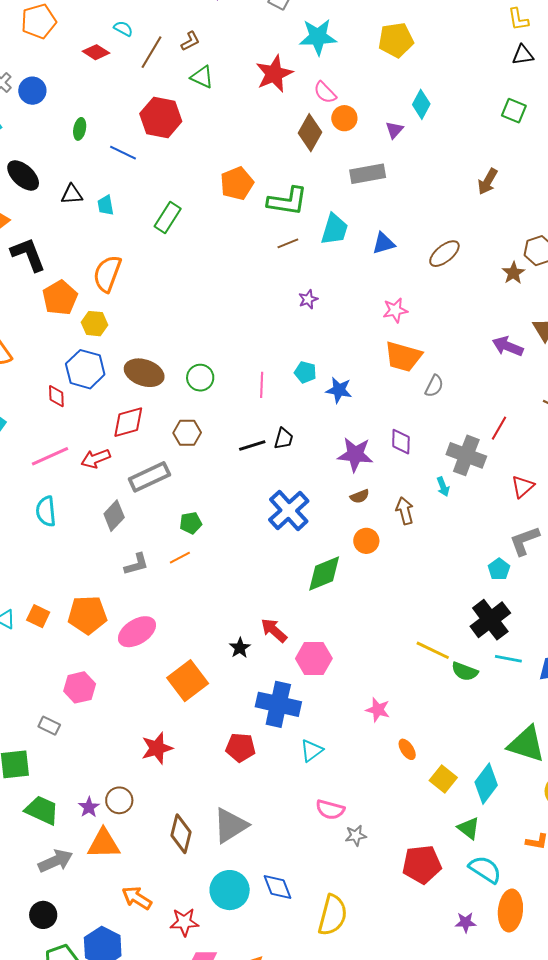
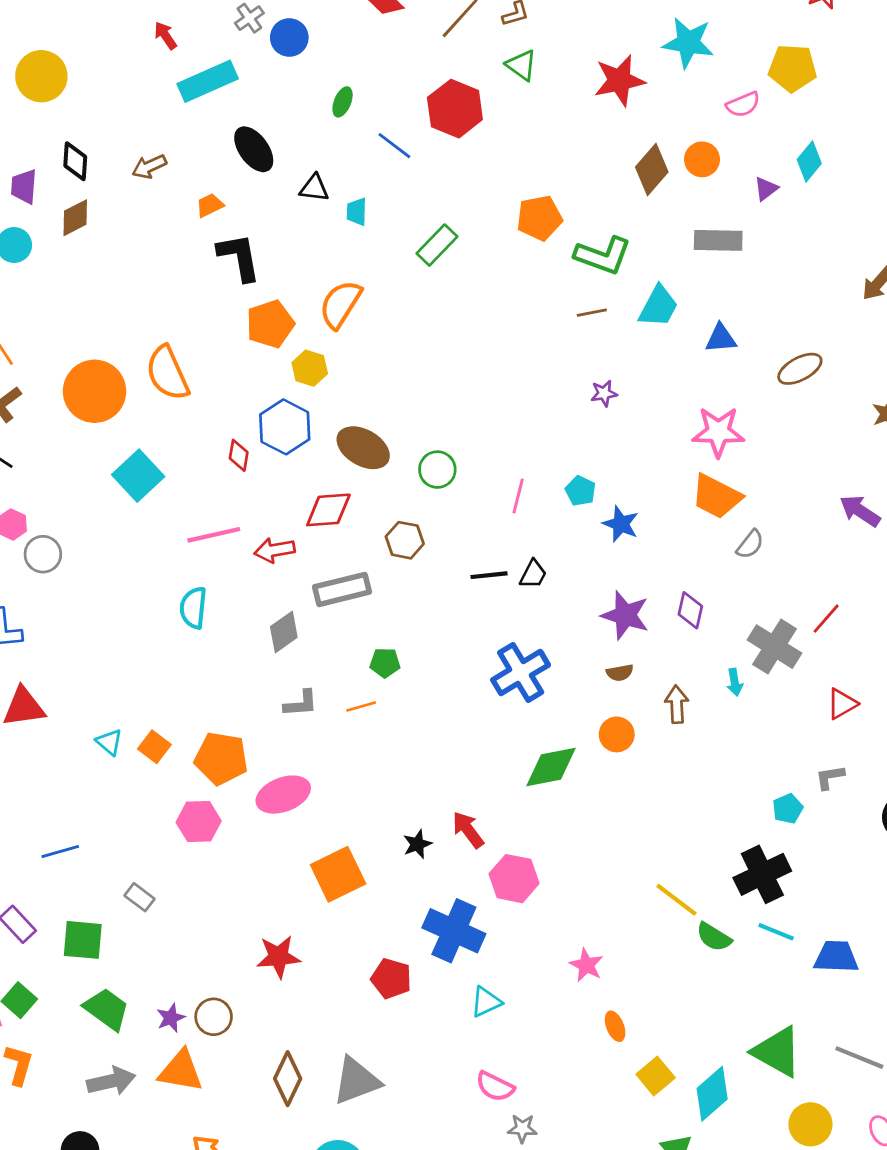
pink semicircle: (325, 92) -> (743, 104), moved, turned -80
pink star: (395, 310) -> (718, 432), size x1.5
gray L-shape: (525, 541) -> (830, 777), size x0.7
pink hexagon: (80, 687) -> (199, 822), moved

